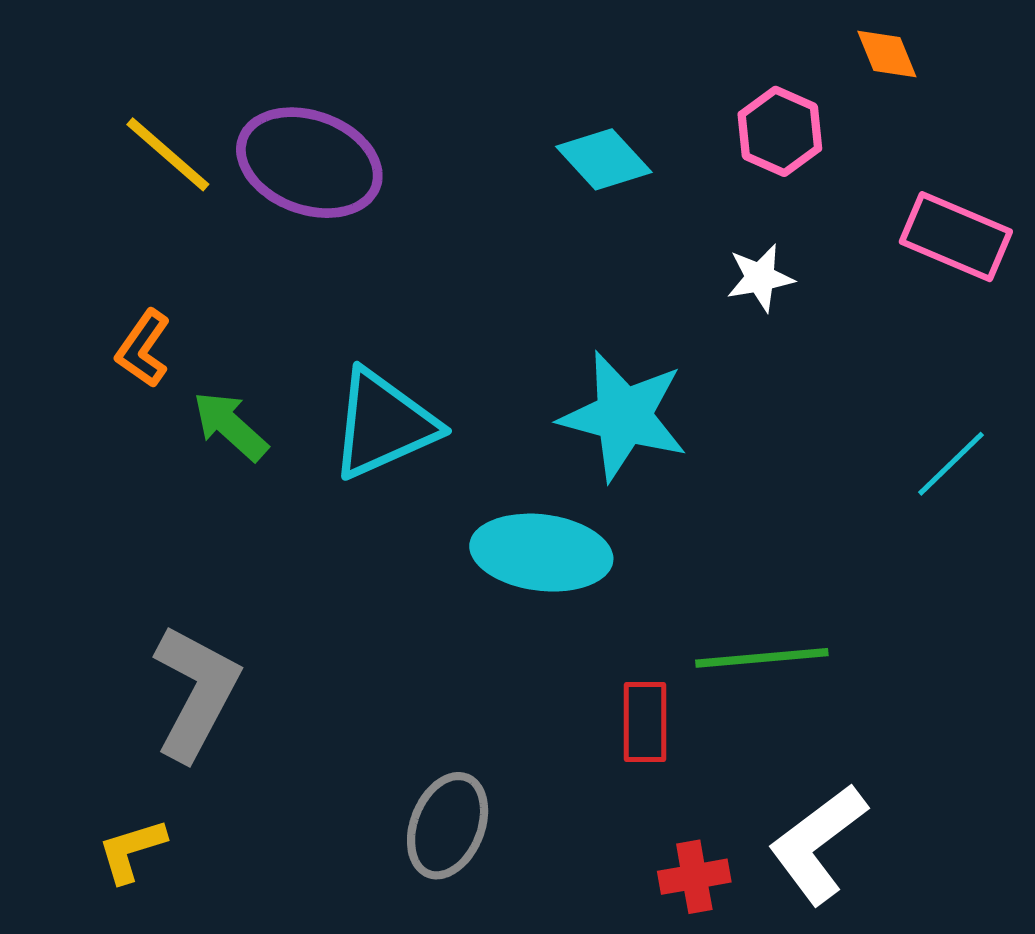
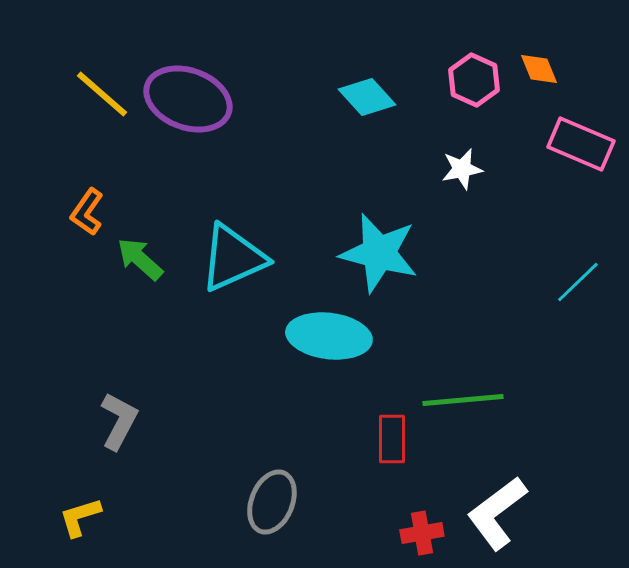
orange diamond: (887, 54) -> (539, 69), moved
gray L-shape: (196, 692) -> (119, 421), size x0.7

